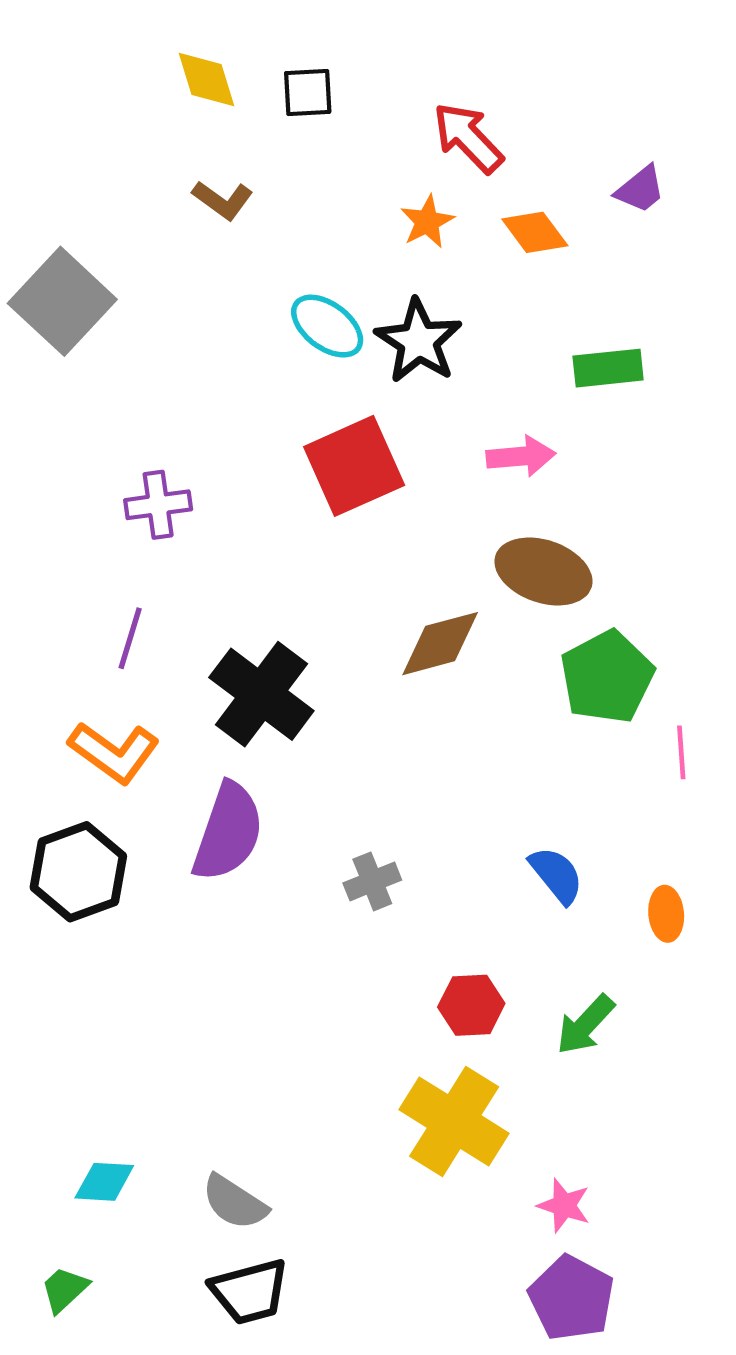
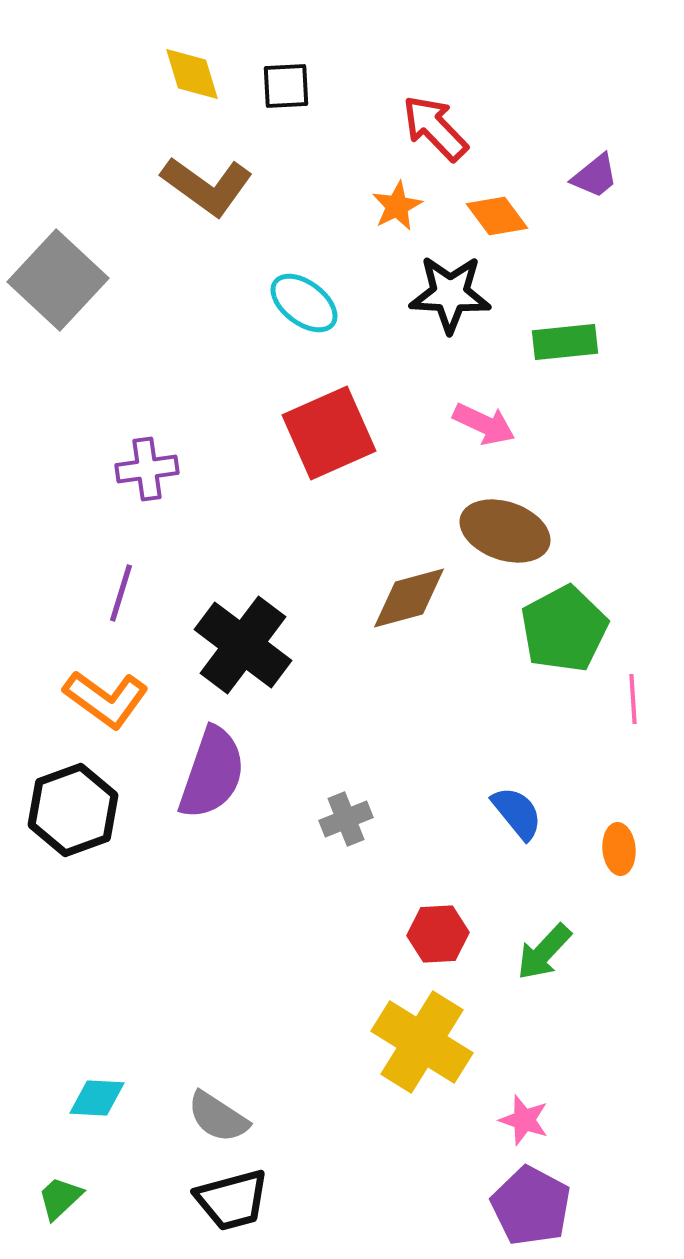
brown L-shape: (223, 200) -> (207, 186), size x1.6
black star: (419, 341) -> (450, 294), moved, turned -30
pink arrow: (521, 456) -> (484, 424), turned 30

